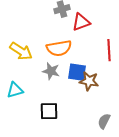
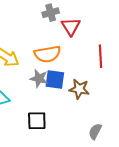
red triangle: (81, 22) -> (71, 26), turned -42
blue square: (77, 72) -> (55, 79), moved

